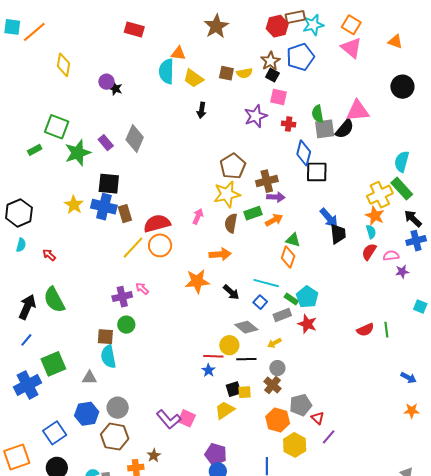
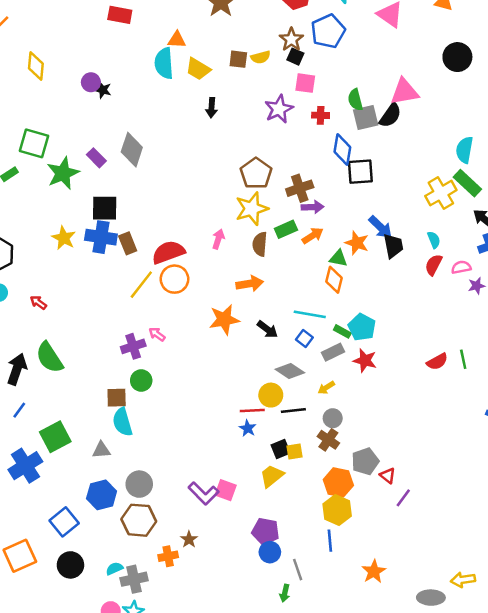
orange star: (375, 216) -> (357, 243), moved
yellow hexagon: (295, 445) -> (337, 510), moved

